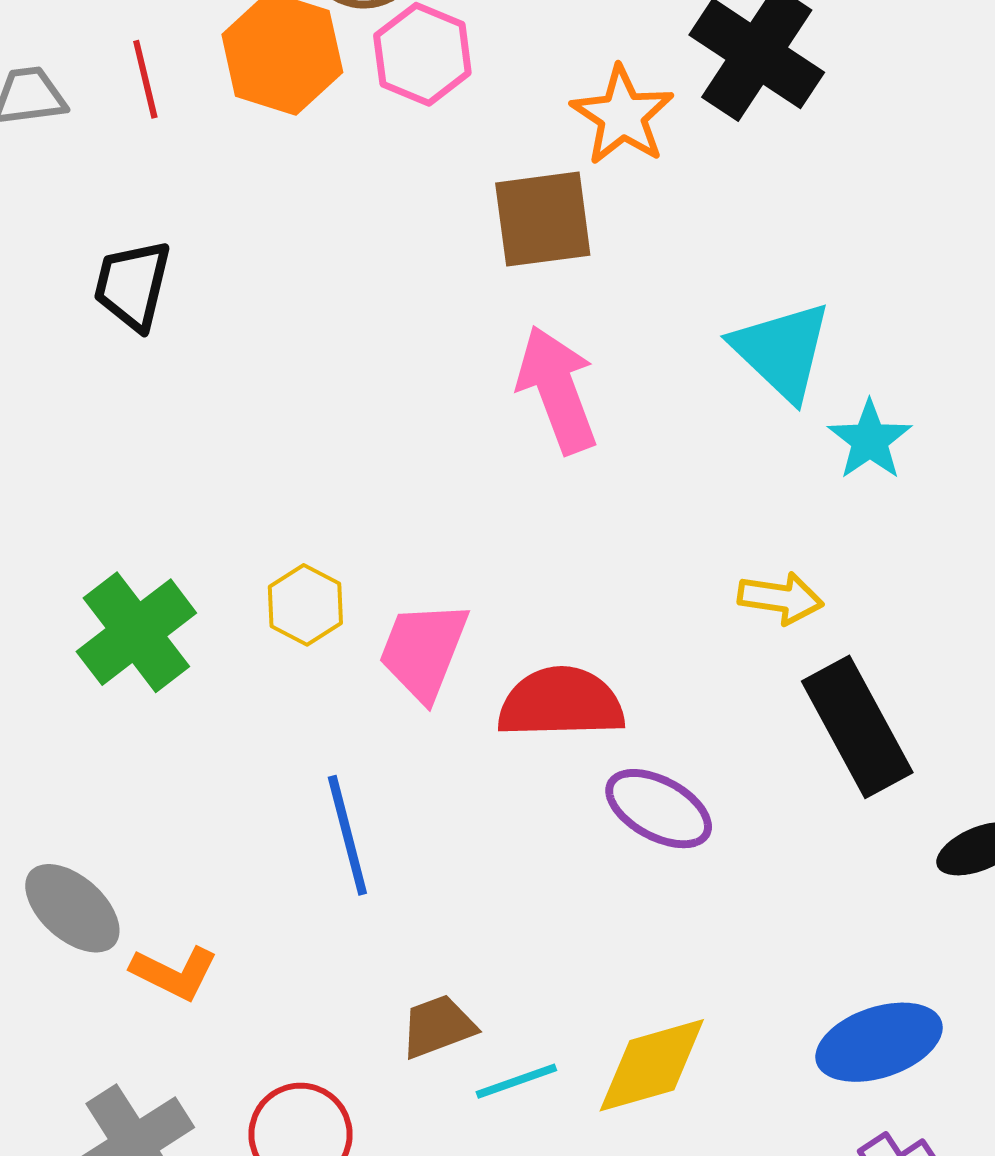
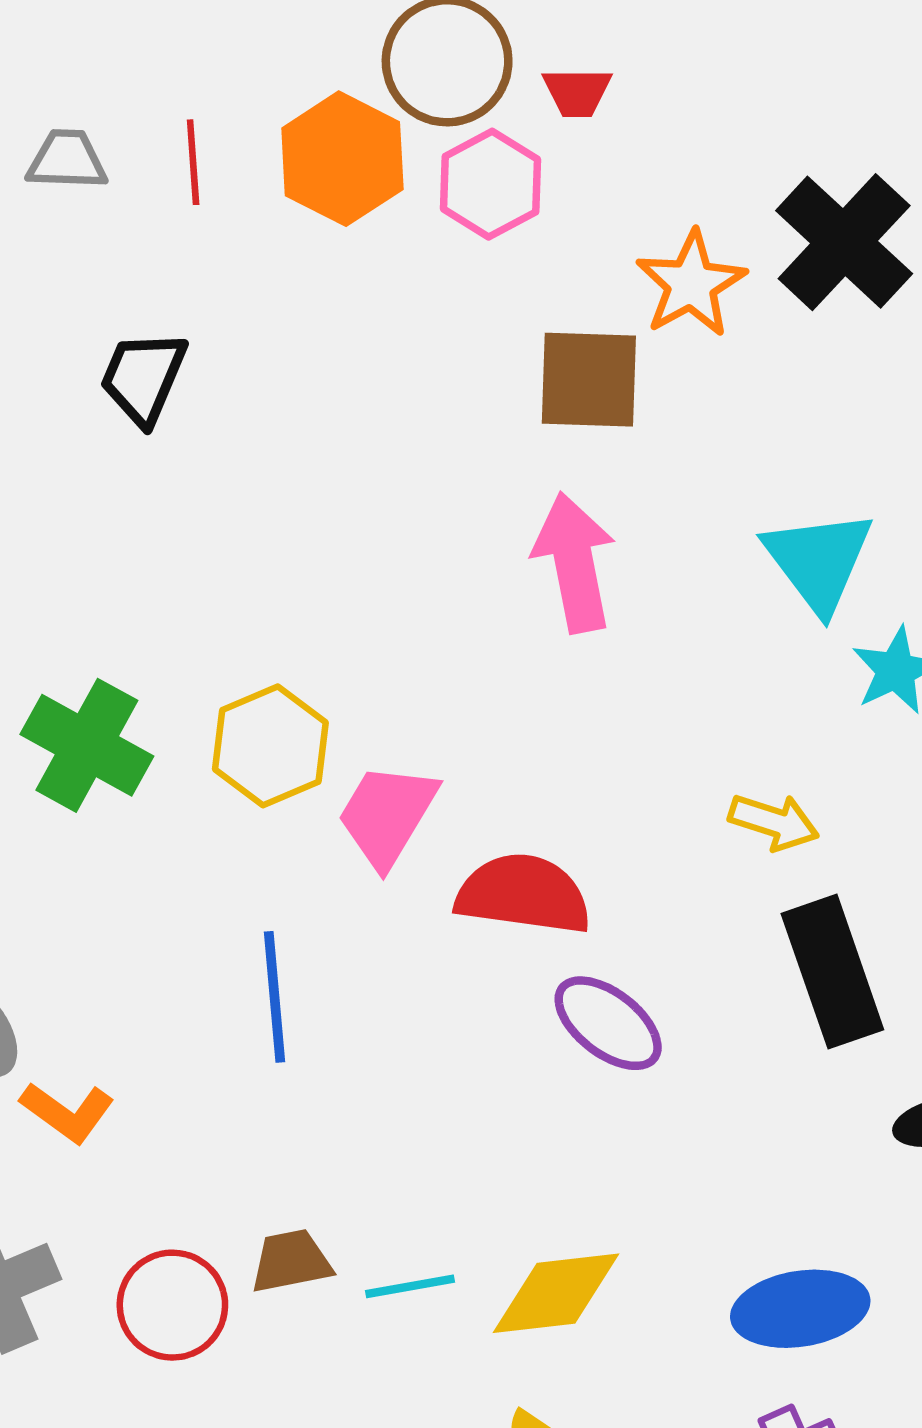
yellow hexagon: (305, 605) -> (270, 746), size x1.4
green cross: (136, 632) -> (87, 745), turned -33
brown trapezoid: (438, 1026) -> (291, 1261), moved

